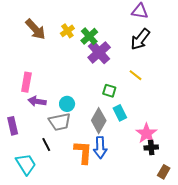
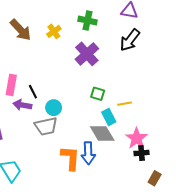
green cross: (89, 36) -> (87, 21), moved, turned -36
yellow line: (136, 75) -> (125, 104), moved, turned -48
gray diamond: (99, 121) -> (102, 134), moved, turned -60
black line: (46, 144) -> (33, 92), moved

